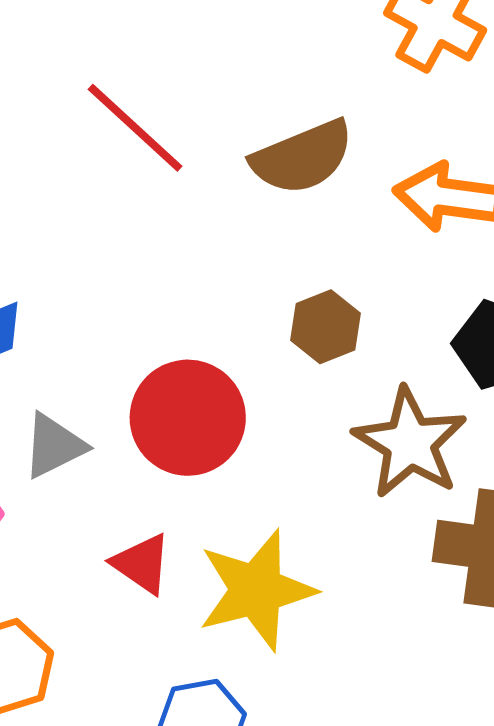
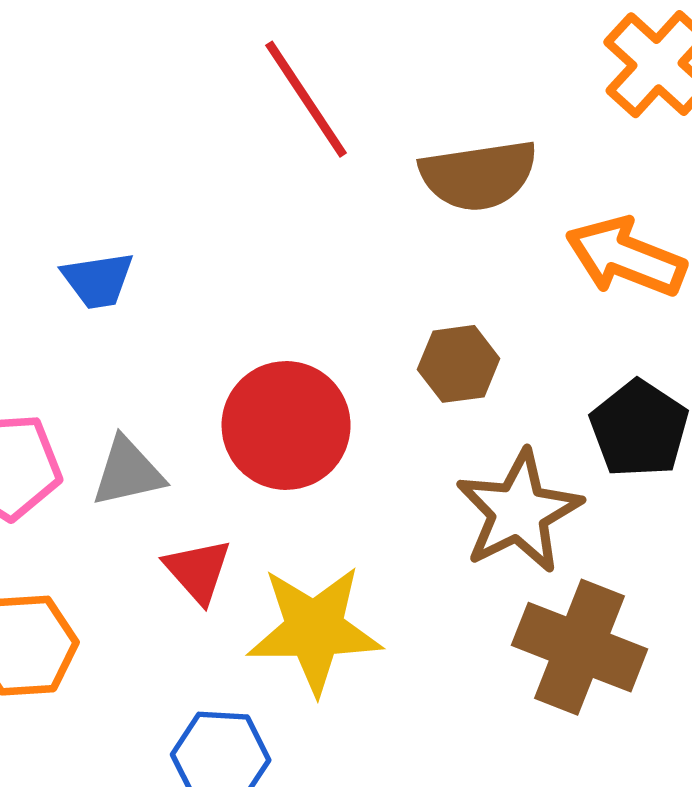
gray triangle: (54, 446) -> (128, 472), moved

